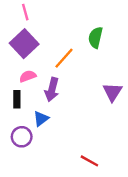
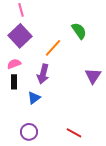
green semicircle: (95, 38) -> (79, 31), turned 132
pink semicircle: (28, 76) -> (14, 64), moved
purple circle: (22, 137) -> (29, 132), moved

